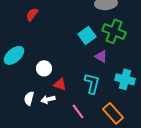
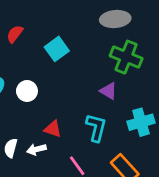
cyan square: (87, 35) -> (57, 49), moved
white circle: (44, 68) -> (27, 91), moved
cyan cross: (125, 79) -> (141, 122), turned -30

